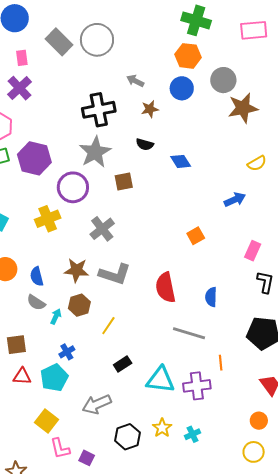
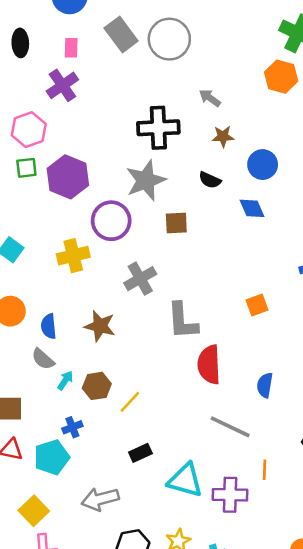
blue circle: (182, 88) -> (263, 165), moved
gray L-shape: (115, 274) -> (182, 321), moved, turned 60
brown hexagon: (79, 305) -> (97, 386), moved

